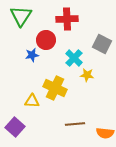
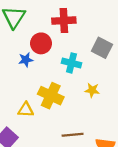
cyan cross: (74, 58) -> (71, 63), turned -30
yellow star: (87, 75) -> (92, 90), moved

